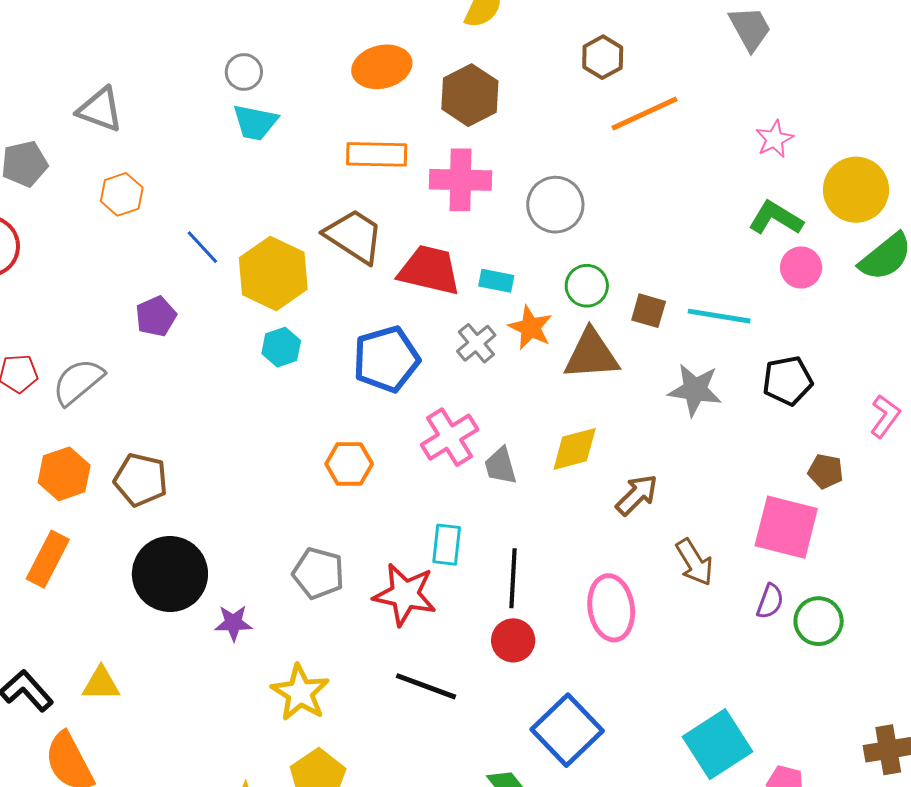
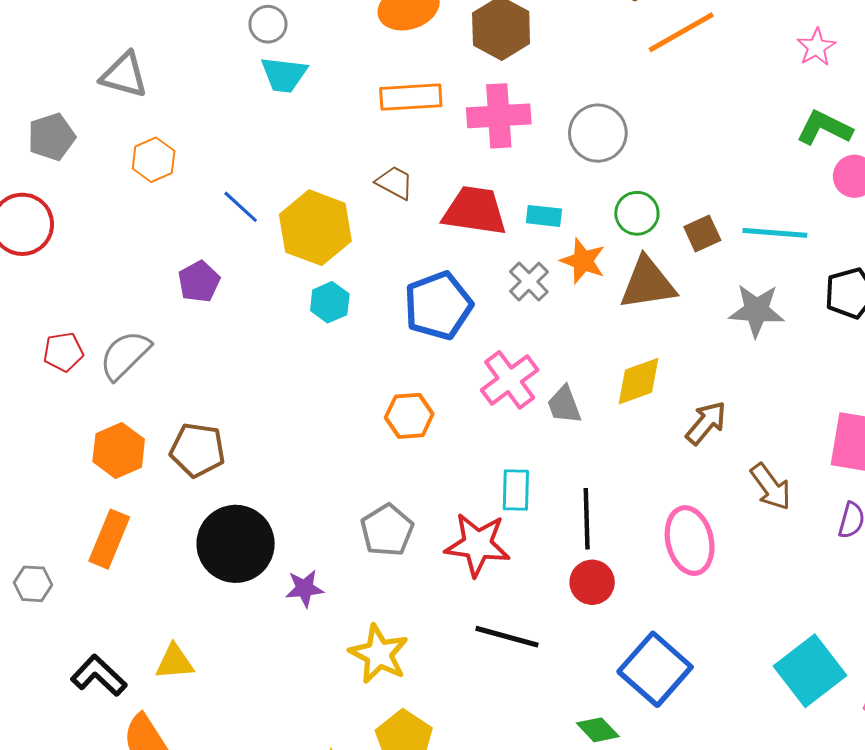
brown trapezoid: (354, 236) -> (395, 182), size x0.6
brown square: (649, 311) -> (702, 234), turned -36
gray pentagon: (318, 573) -> (387, 530), turned 30

